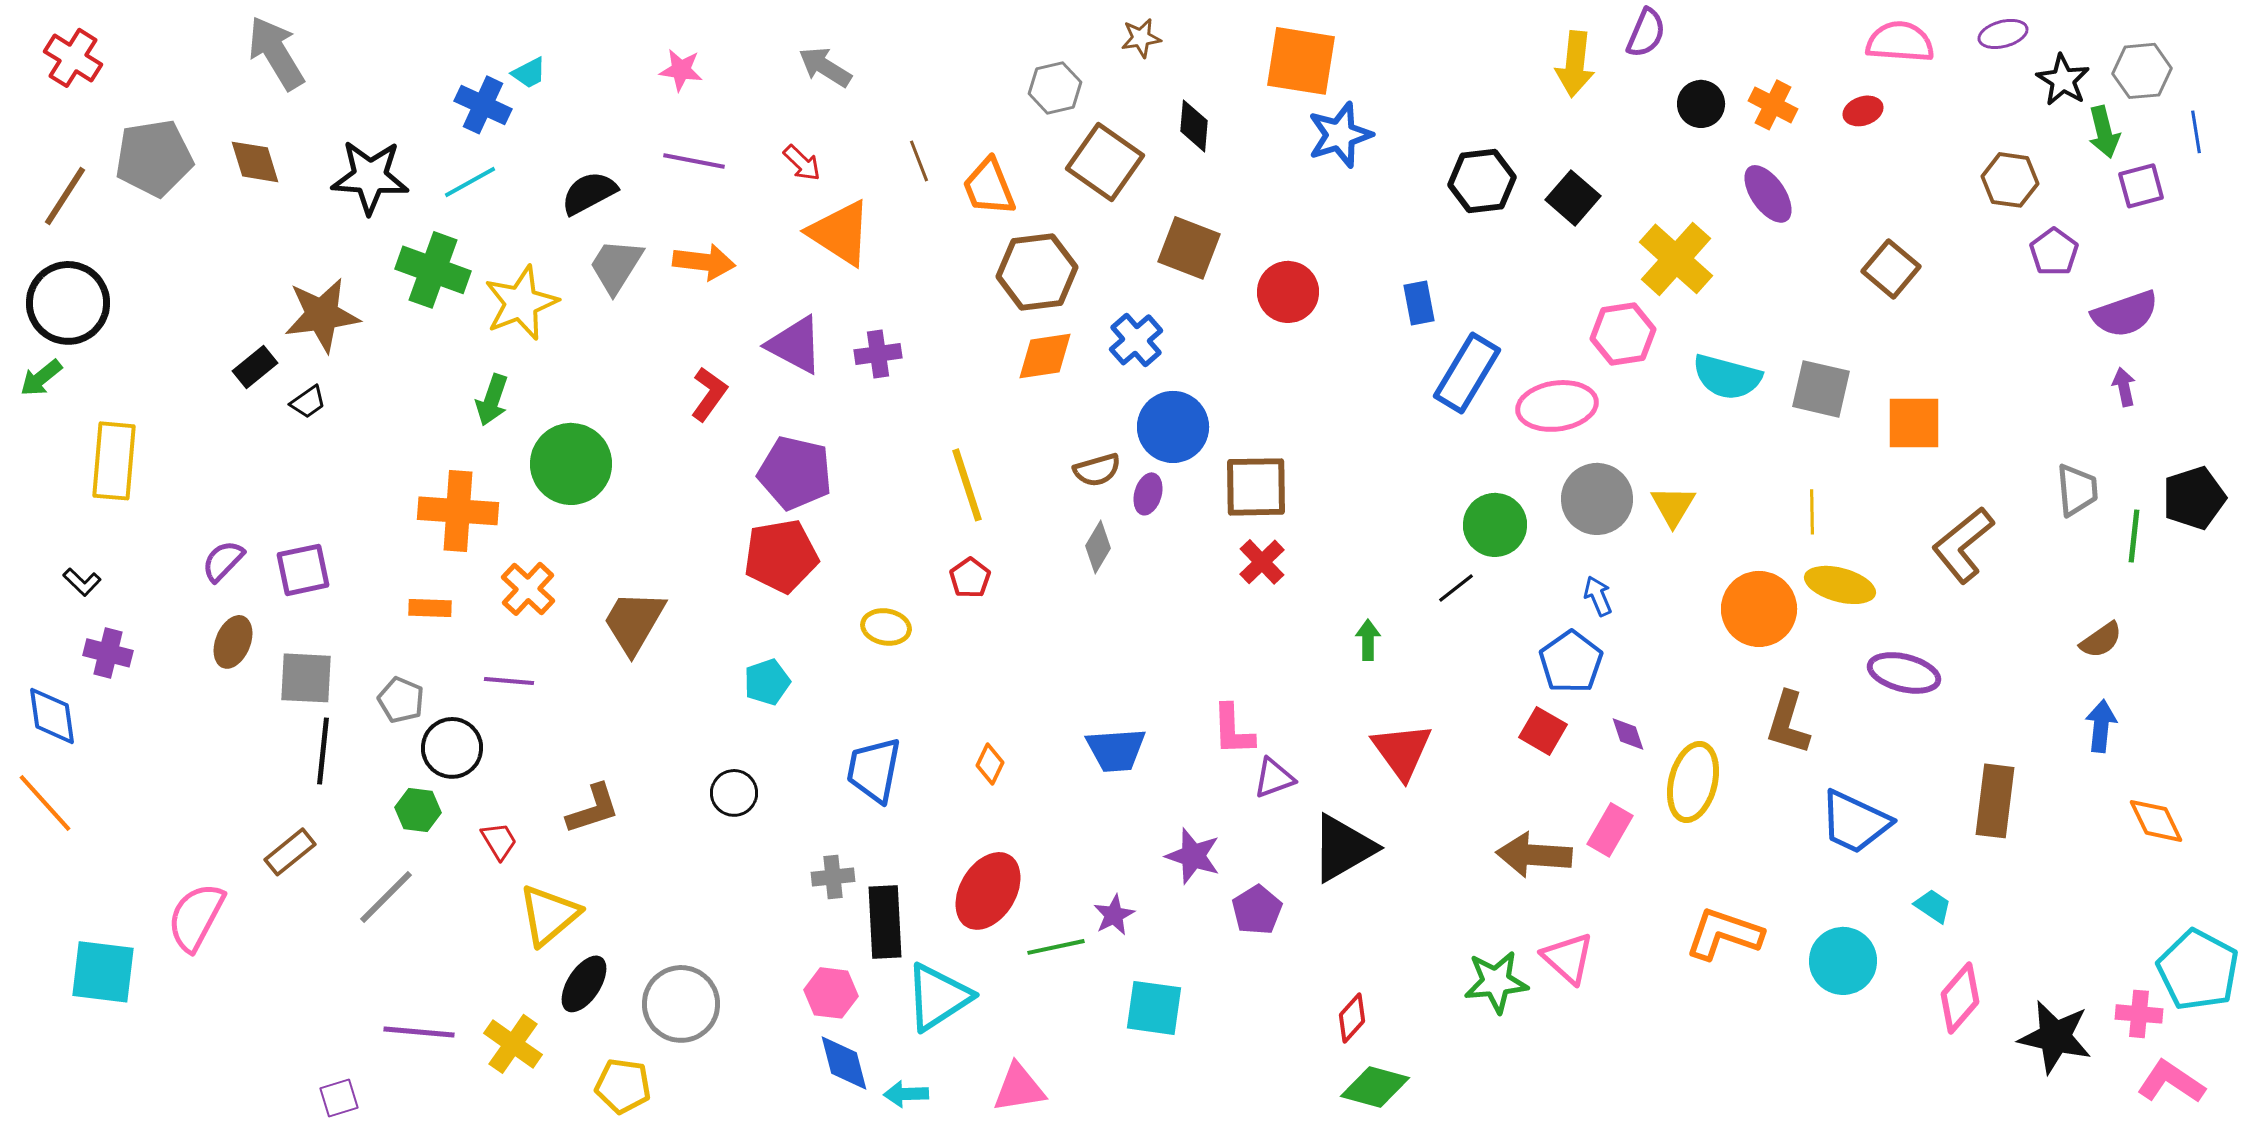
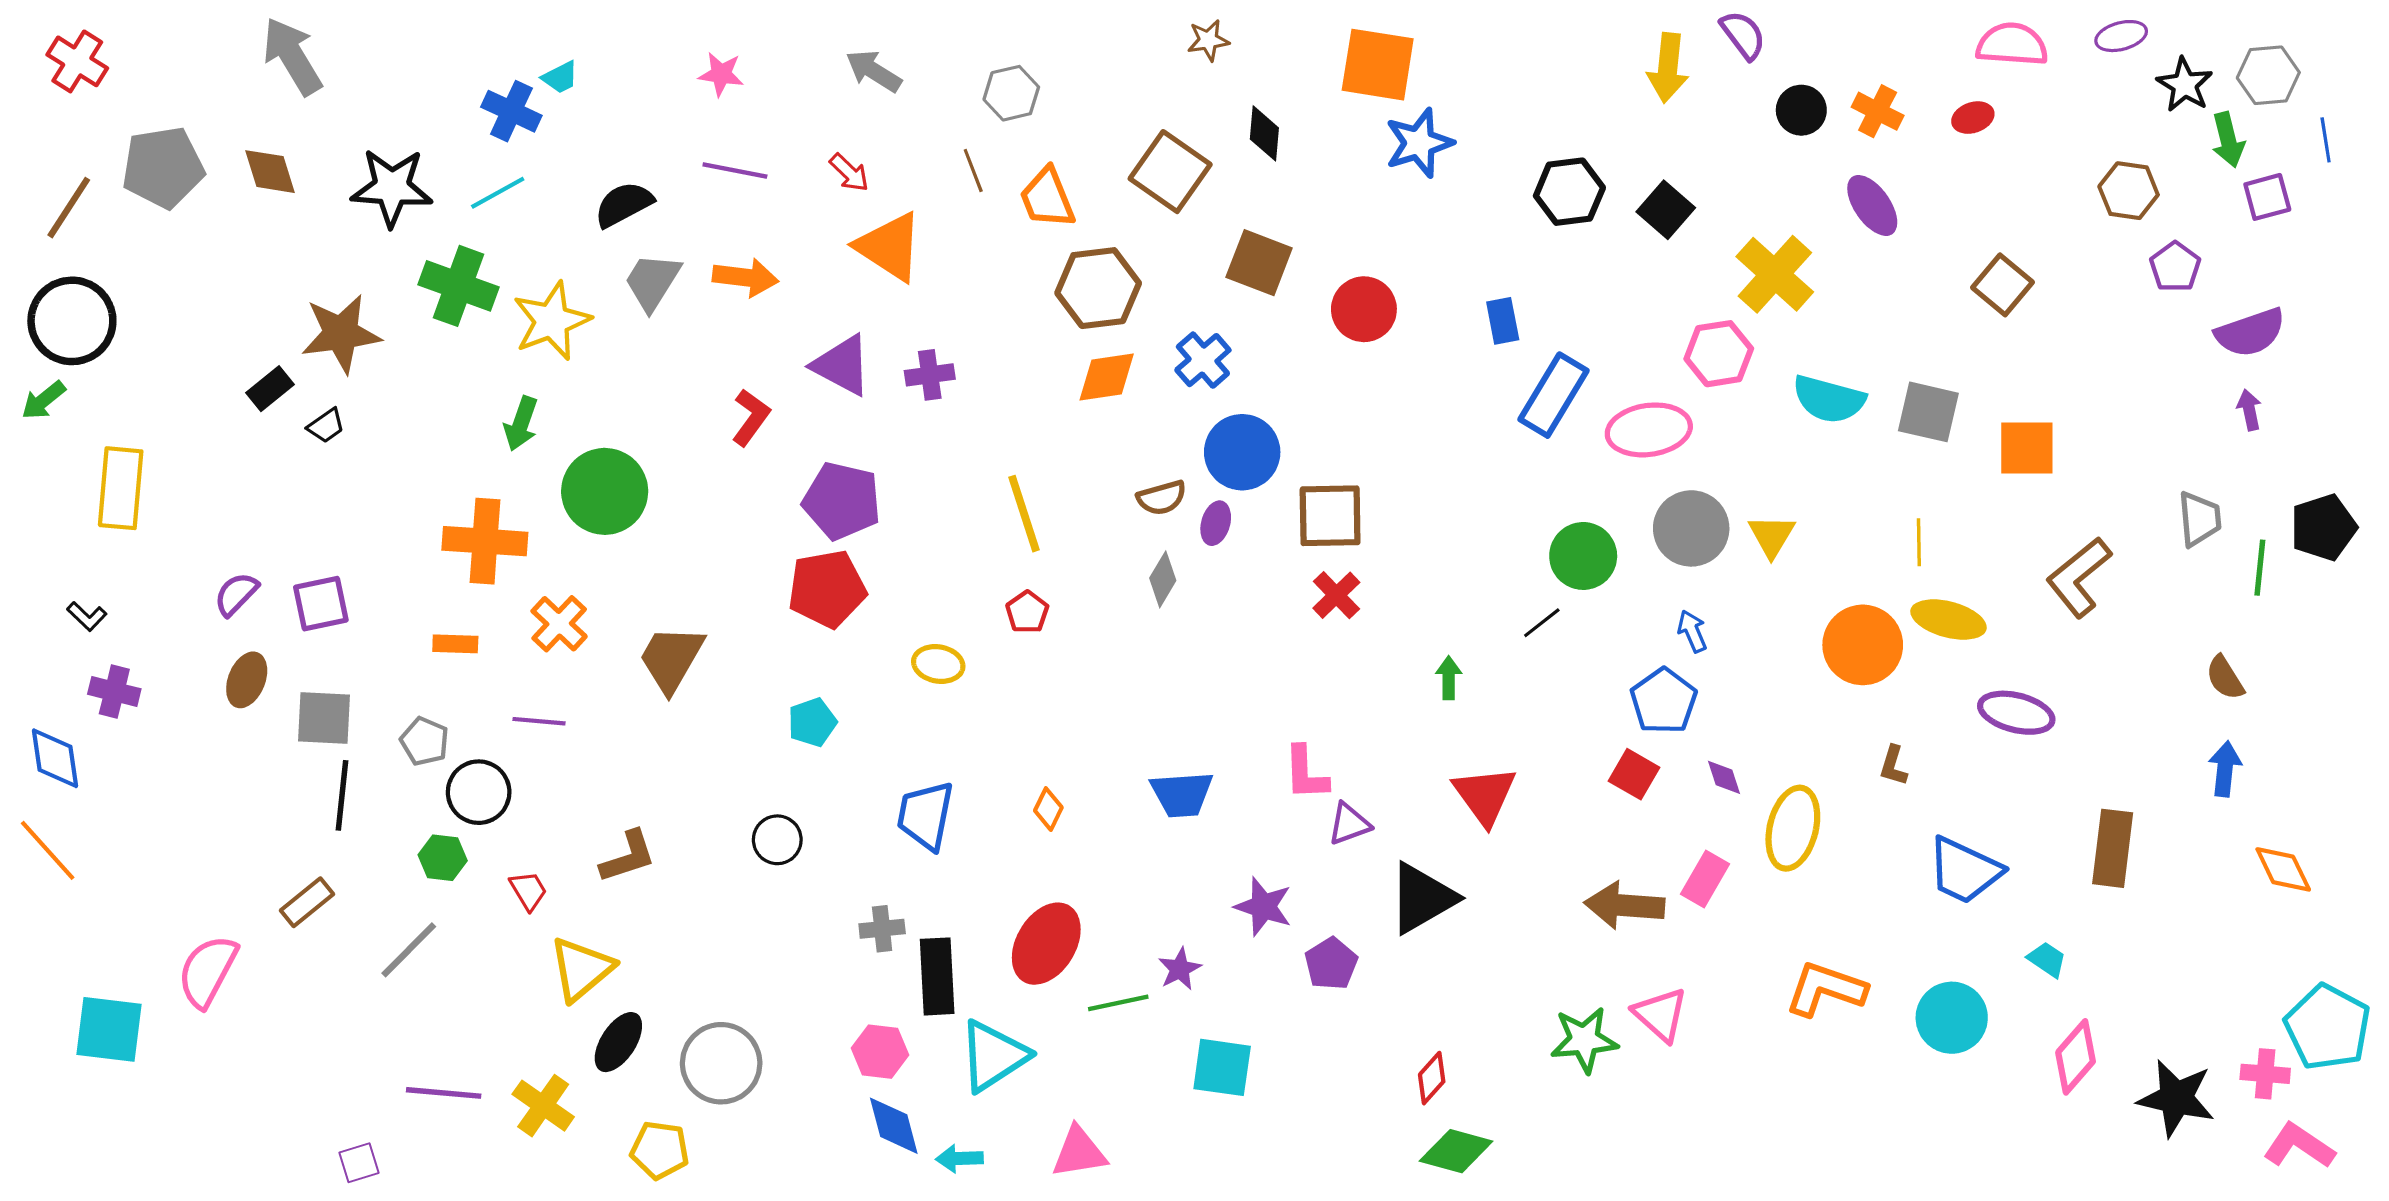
purple semicircle: (1646, 33) -> (1743, 35), turned -60
gray hexagon: (1055, 88) -> (1011, 93), moved
brown semicircle: (2101, 640) -> (2225, 678), turned 93
brown L-shape: (1788, 723) -> (1893, 766), size x0.6

